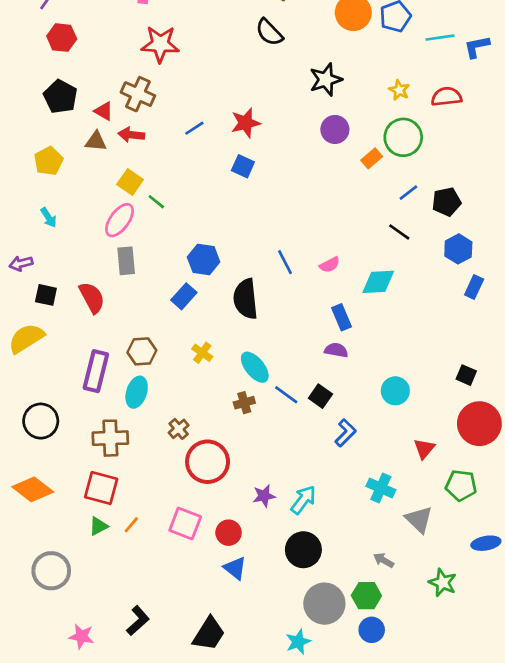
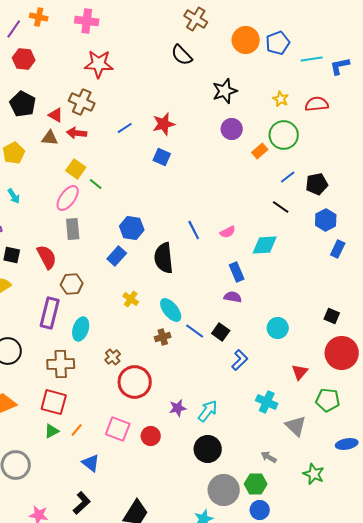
brown hexagon: (142, 351) -> (72, 284), moved
blue triangle: (235, 568) -> (91, 463), moved

